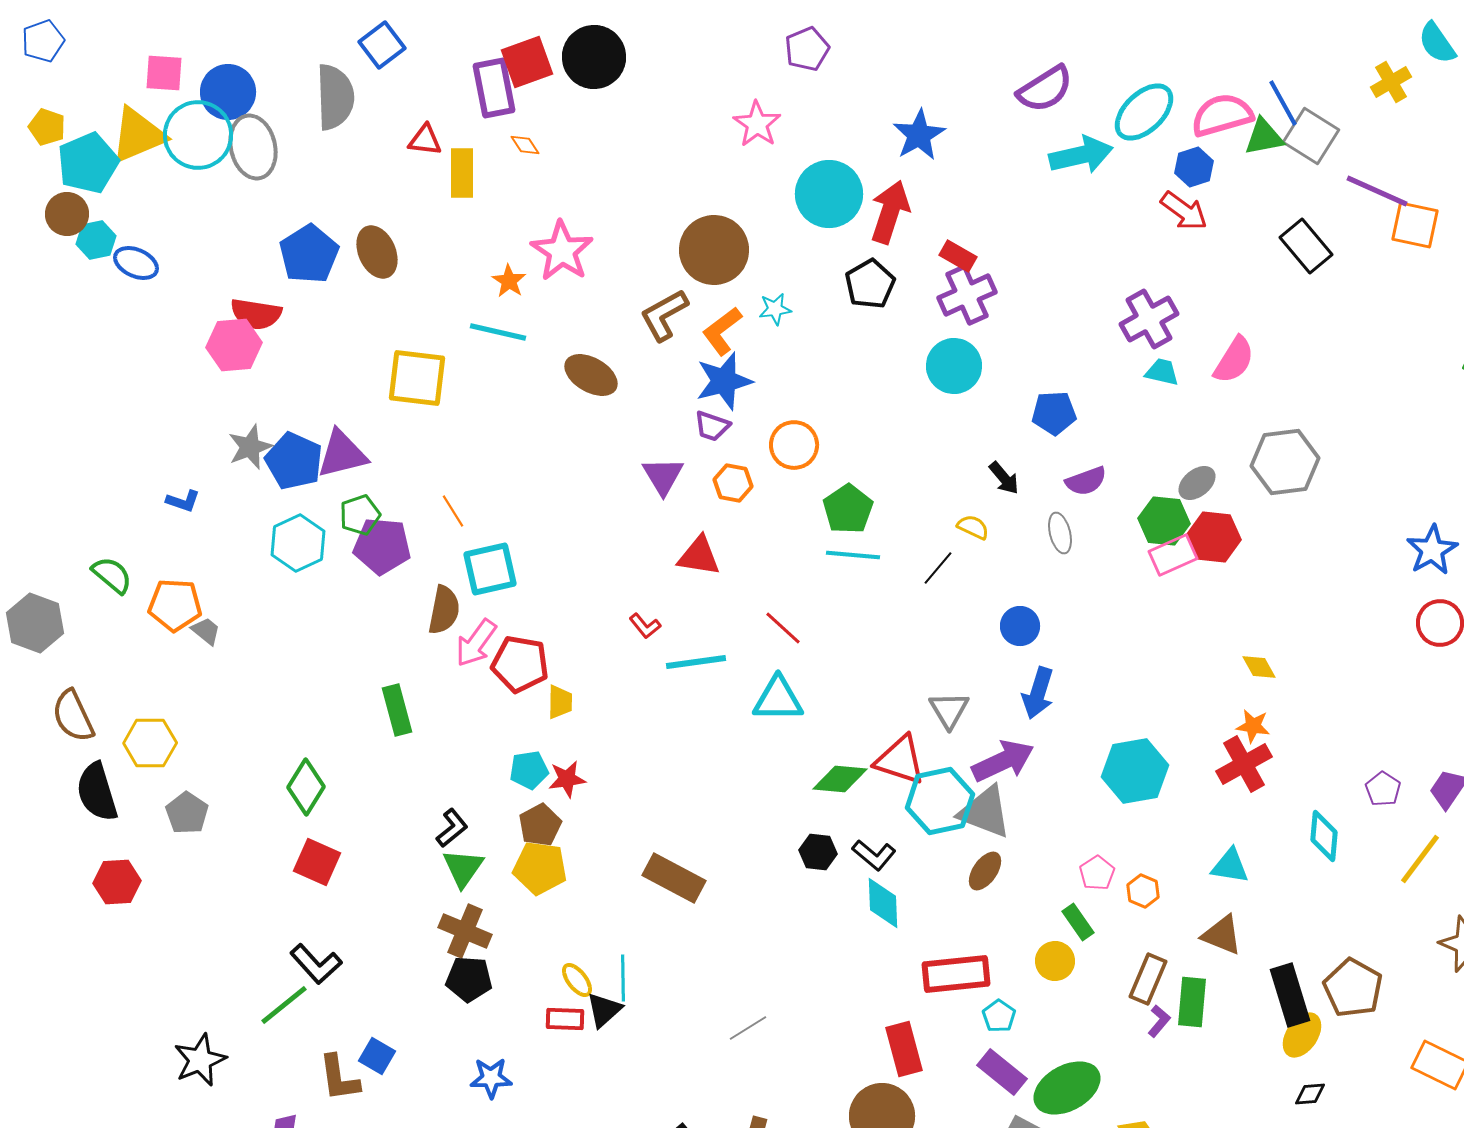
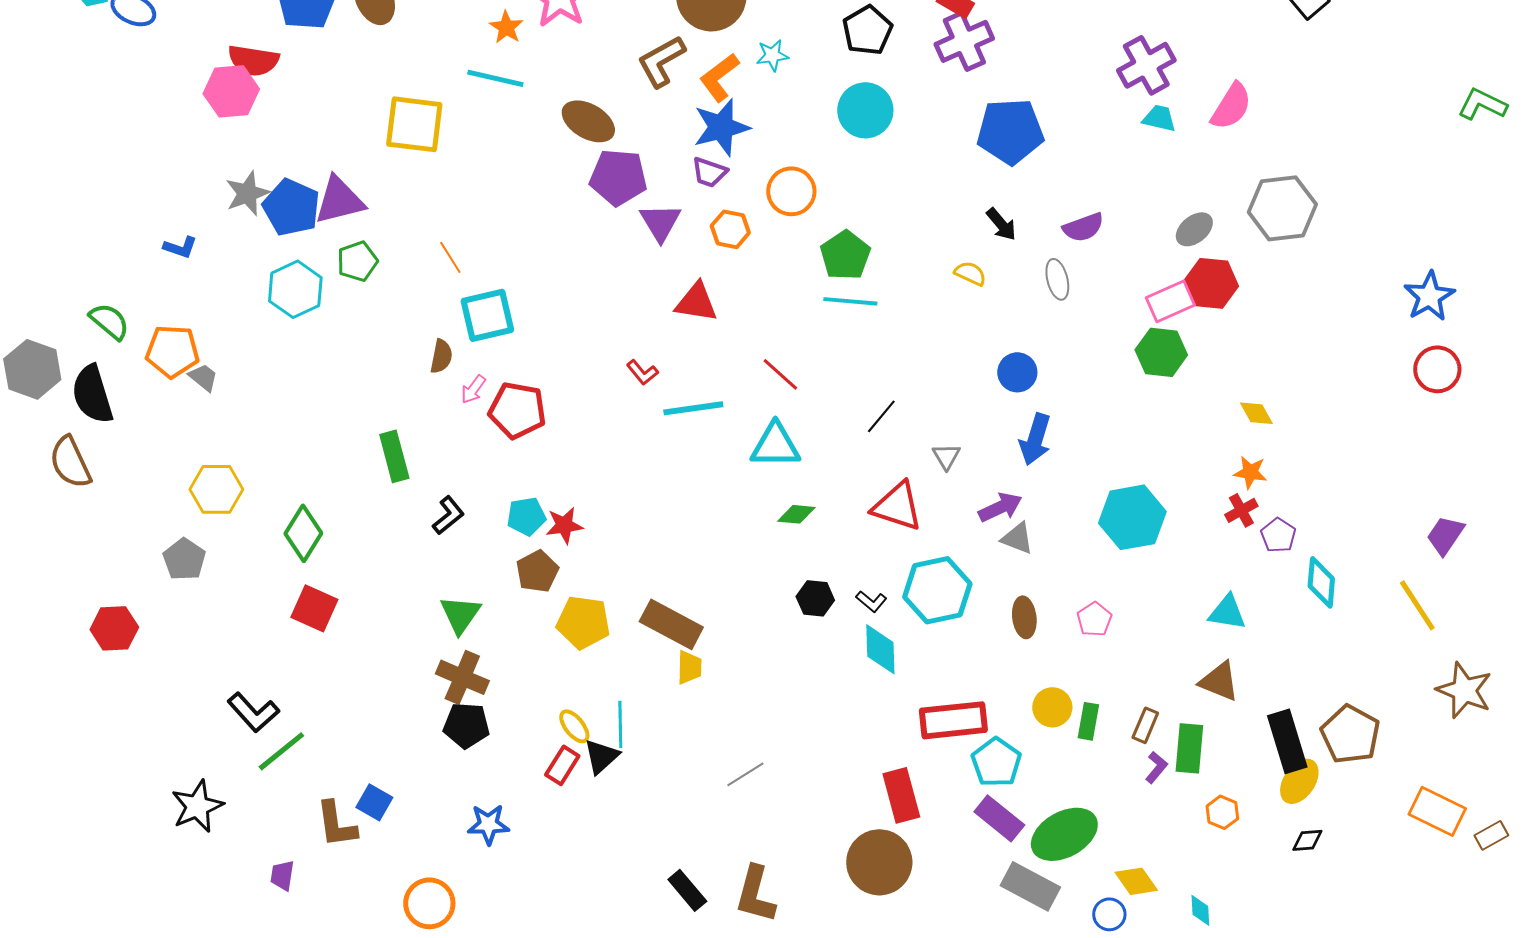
cyan circle: (954, 366) -> (865, 110), moved
blue pentagon: (1054, 413) -> (1010, 131), moved, size x1.5
green hexagon: (1164, 521) -> (1161, 352), moved
purple pentagon: (382, 546) -> (618, 177), moved
black line: (938, 568) -> (881, 416), moved
brown semicircle: (444, 610) -> (441, 356), size x0.7
pink arrow: (476, 643) -> (473, 389), size x0.6
yellow trapezoid: (560, 702) -> (689, 667), moved
gray triangle: (949, 710) -> (946, 456), size x0.7
yellow hexagon: (150, 743) -> (216, 489), moved
purple arrow: (1003, 761) -> (1000, 507), size x0.7
red cross: (1244, 764) -> (1241, 510), size x0.6
green diamond: (840, 779) -> (796, 514), moved, size x0.7
purple pentagon: (1383, 789) -> (1278, 535), moved
black semicircle: (97, 792) -> (92, 394), moved
cyan hexagon: (940, 801) -> (937, 590), moved
gray triangle: (985, 812) -> (1017, 538), moved, size x0.6
black L-shape: (452, 828) -> (448, 515), moved
black L-shape: (874, 855) -> (871, 601), size x0.7
yellow line: (1420, 859) -> (1417, 605), turned -70
yellow pentagon: (540, 868) -> (583, 622), moved
brown ellipse: (985, 871) -> (1024, 617), moved, turned -42
orange hexagon: (1143, 891) -> (1222, 812), moved
green rectangle: (1078, 922) -> (1088, 721), moved, turned 45
black L-shape: (316, 964) -> (253, 712), moved
brown rectangle: (1148, 979) -> (1145, 725), size x0.7
cyan pentagon: (999, 1016) -> (996, 762), size x1.5
red rectangle: (565, 1019) -> (562, 765), turned -60

